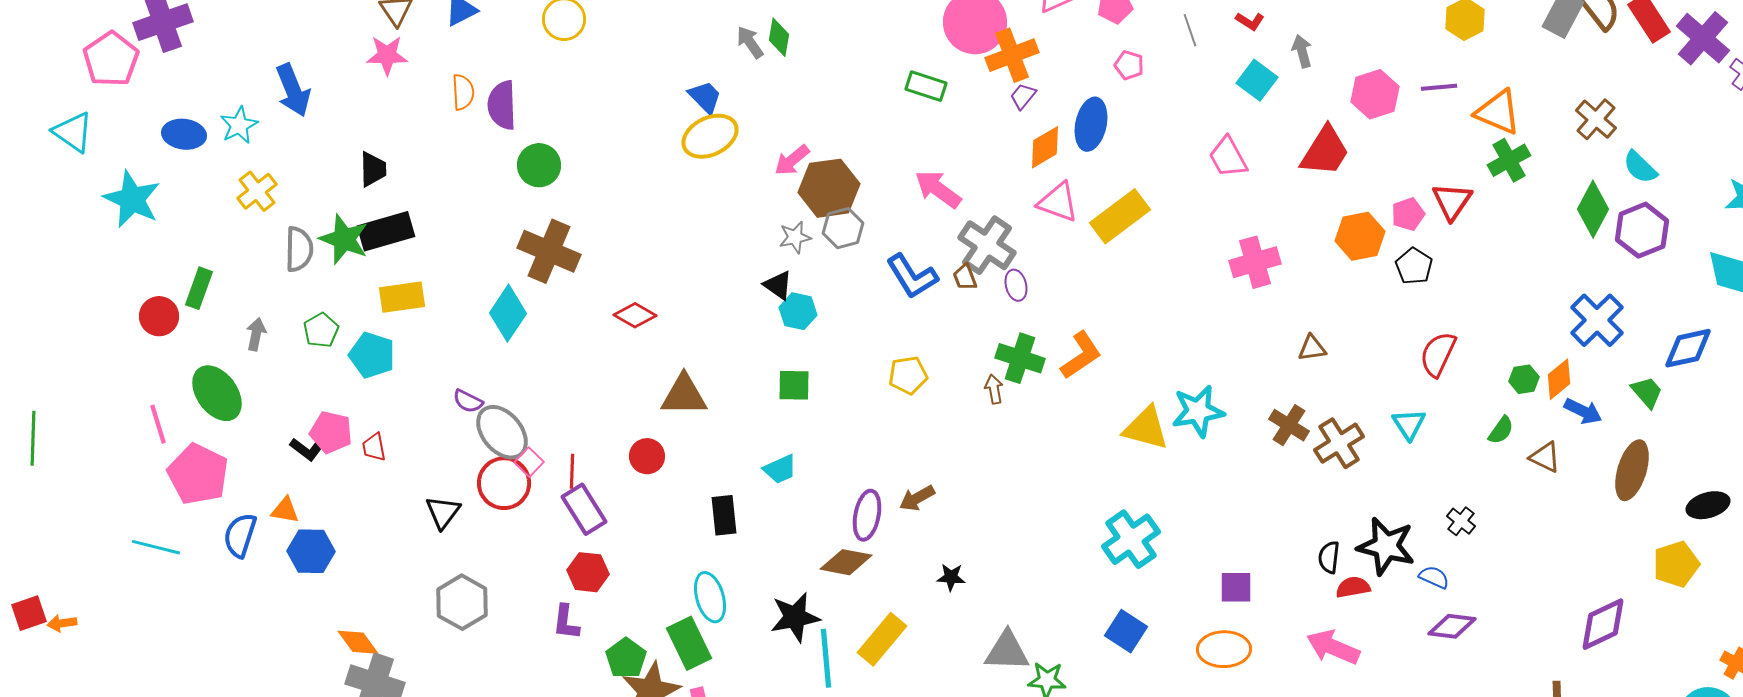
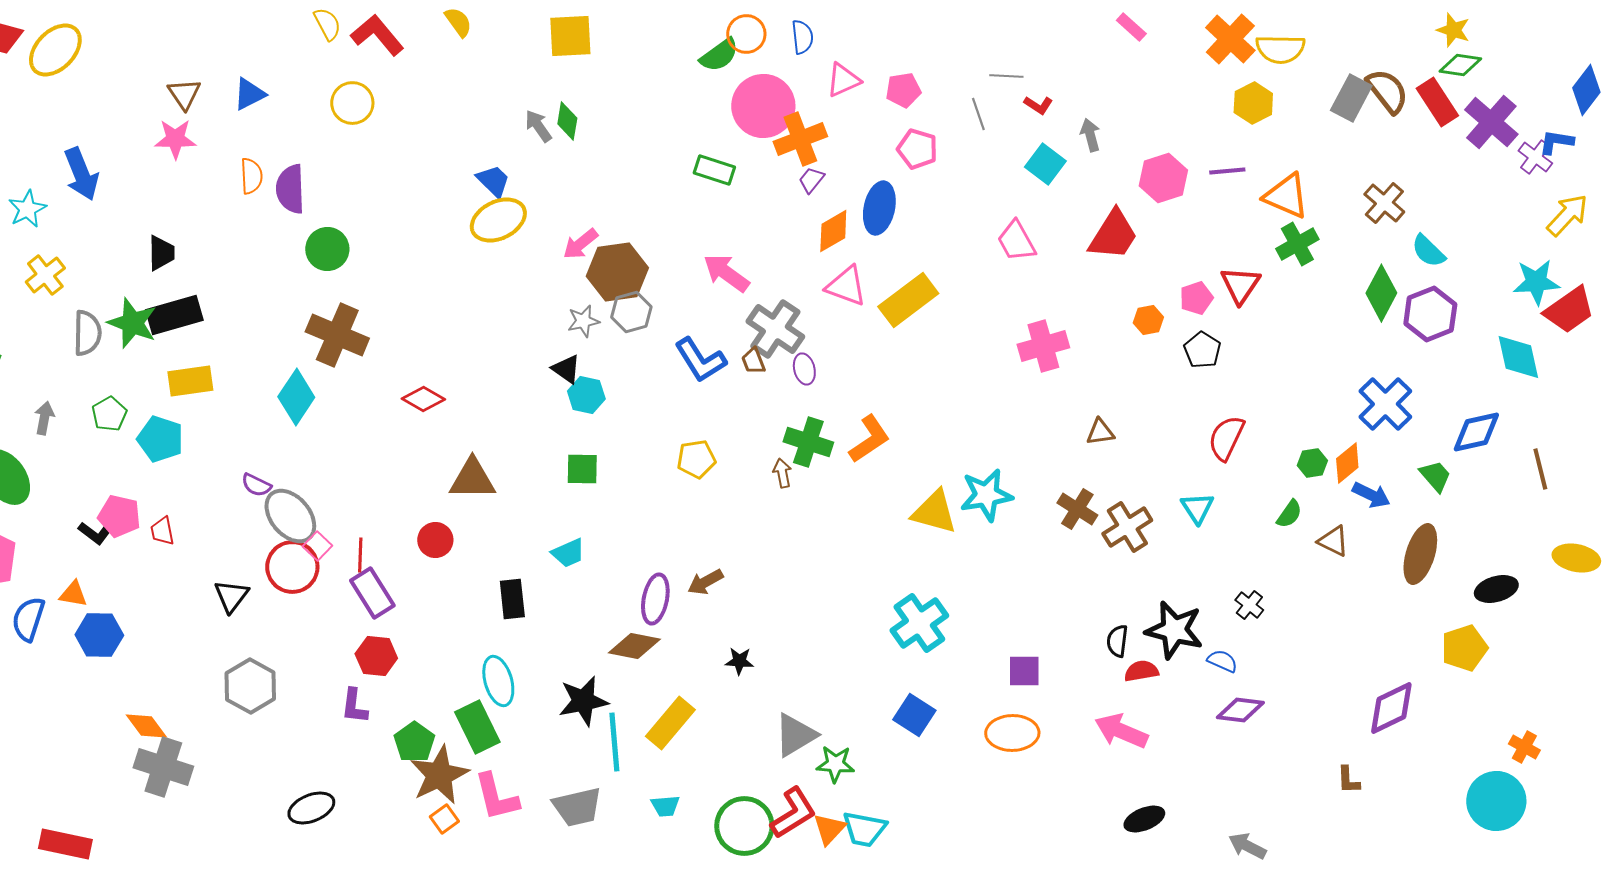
pink pentagon: (1129, 65) -> (917, 149), size x1.4
orange hexagon: (1360, 236) -> (1148, 320), size x0.6
gray triangle: (1007, 651) -> (795, 735), turned -33

